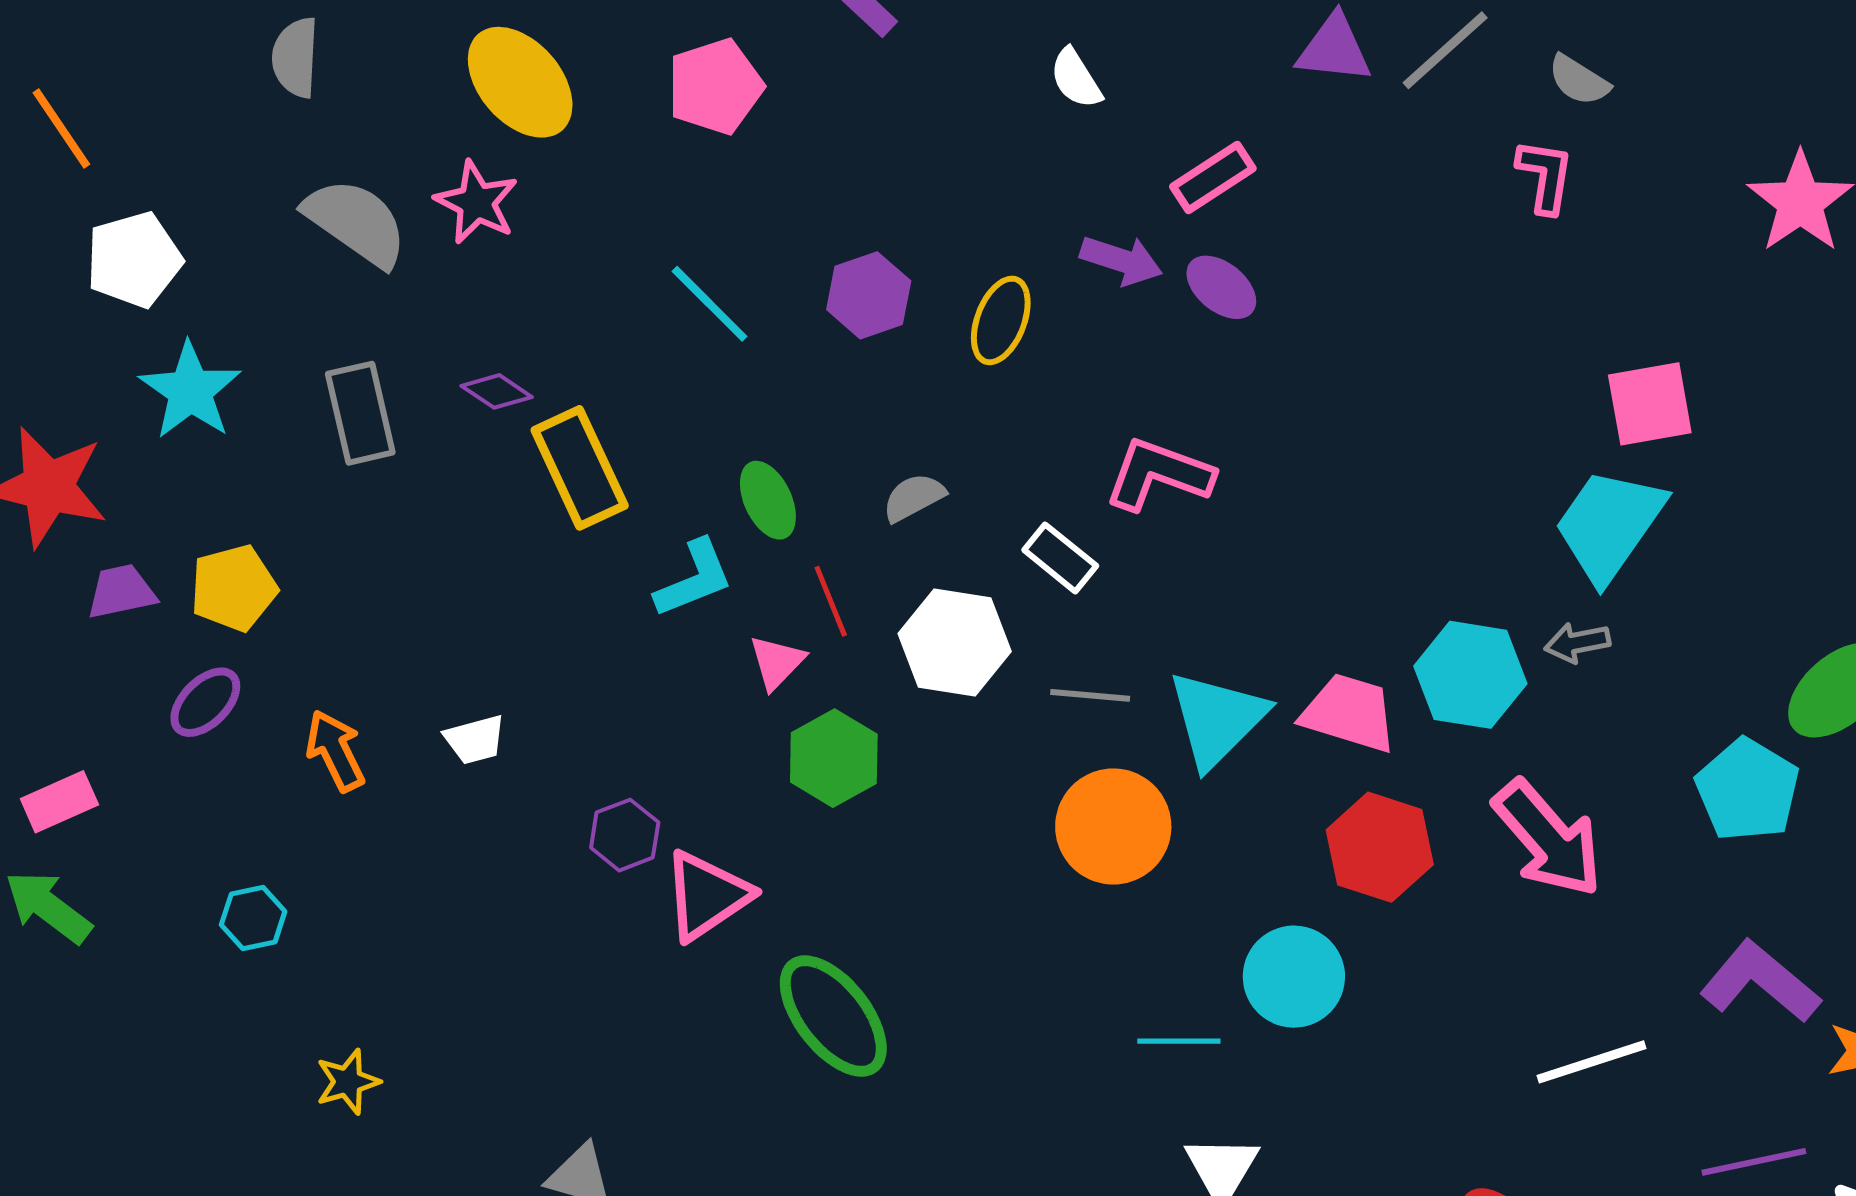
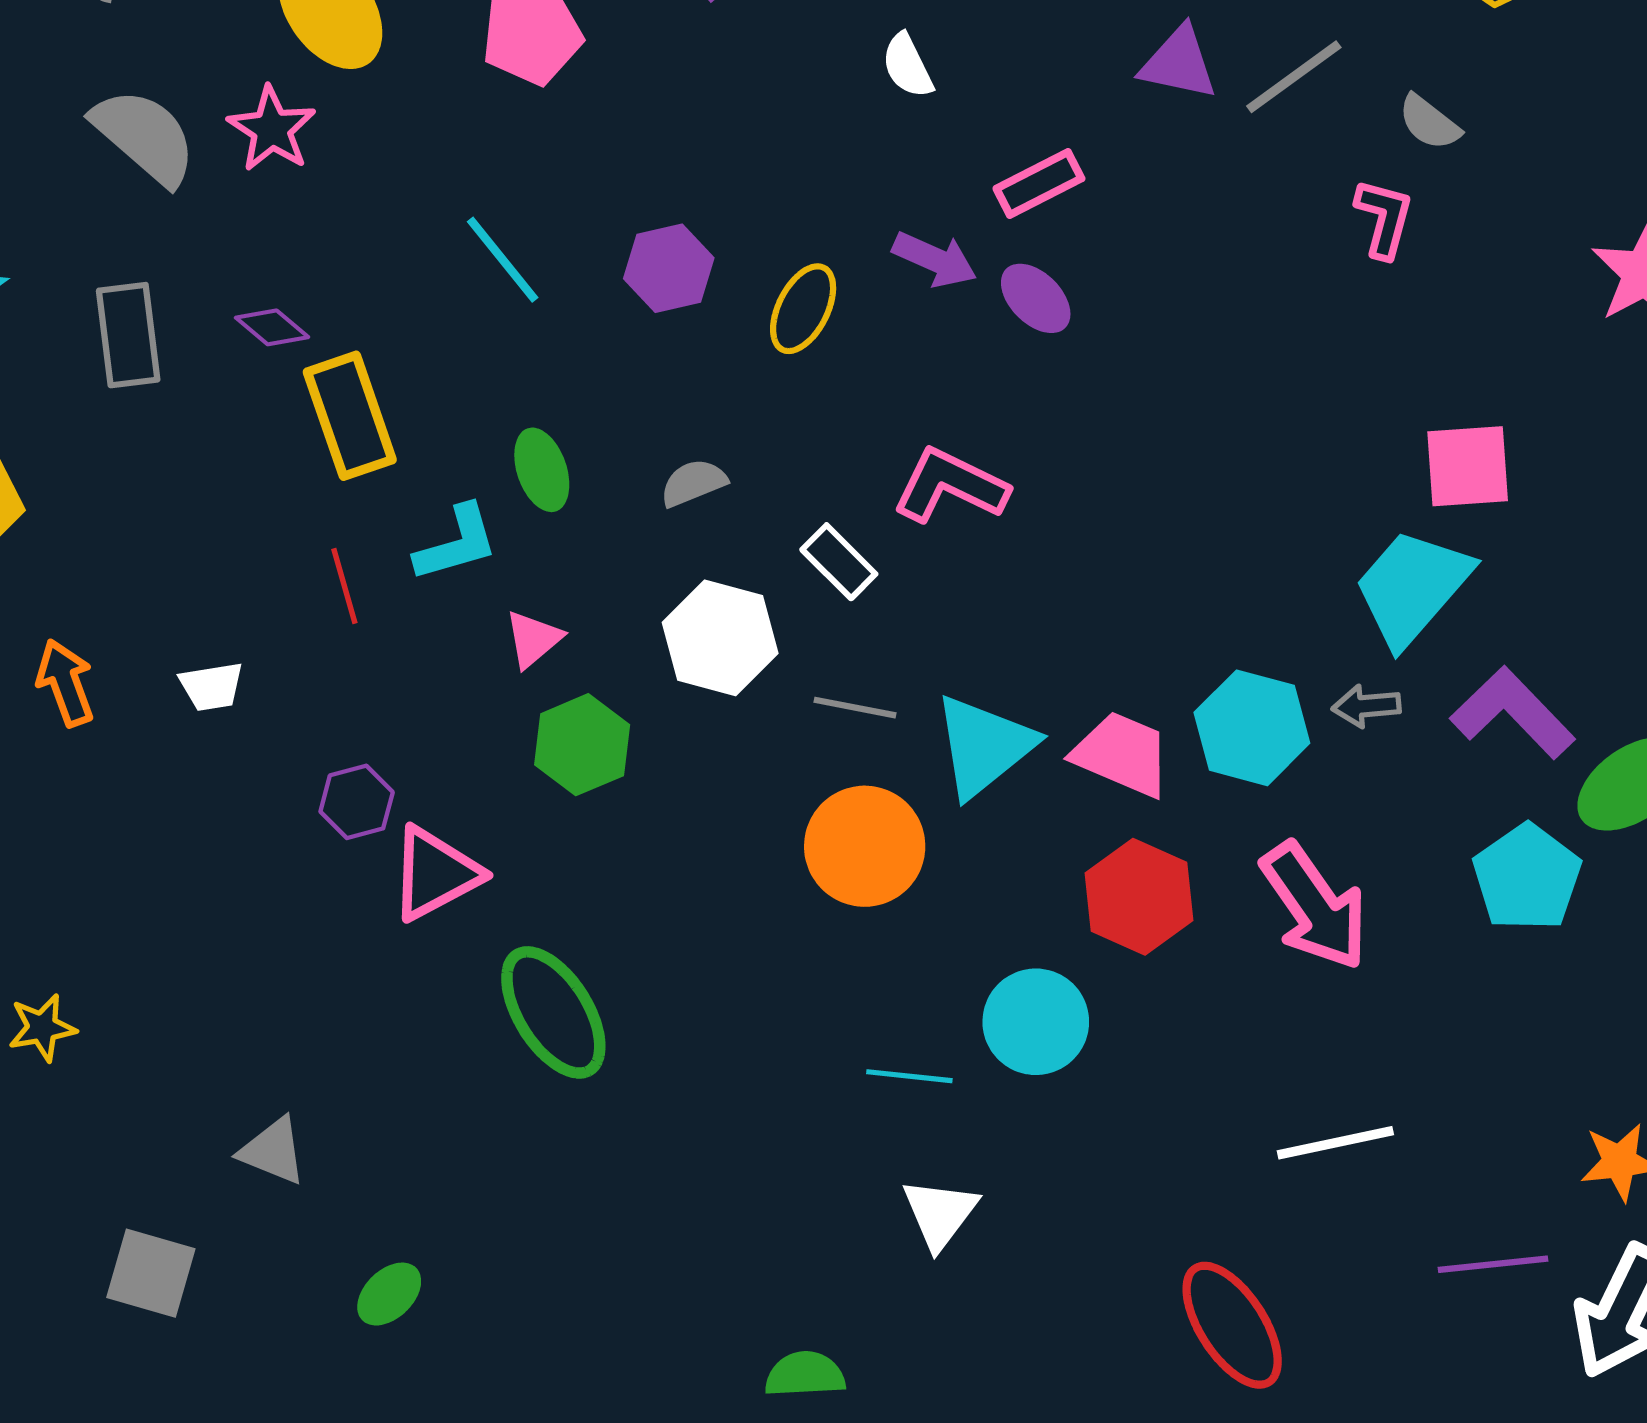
red line: (831, 601) -> (344, 586), moved
purple L-shape: (1760, 982) -> (1513, 713), moved

